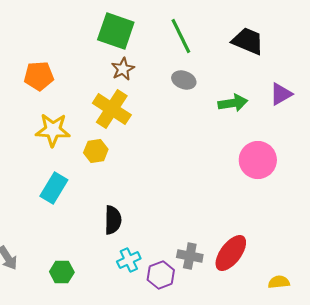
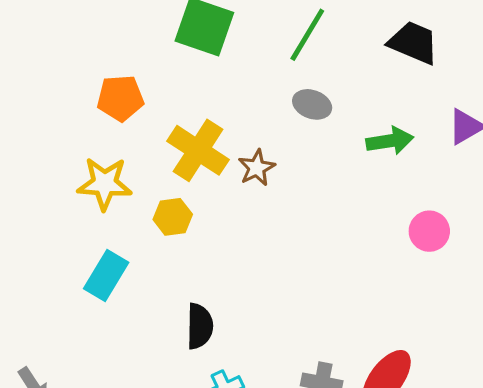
green line: (181, 36) -> (307, 35), turned 57
brown star: (123, 69) -> (257, 168), moved
orange pentagon: (39, 76) -> (120, 98), moved
pink circle: (258, 160) -> (429, 231), size x0.7

